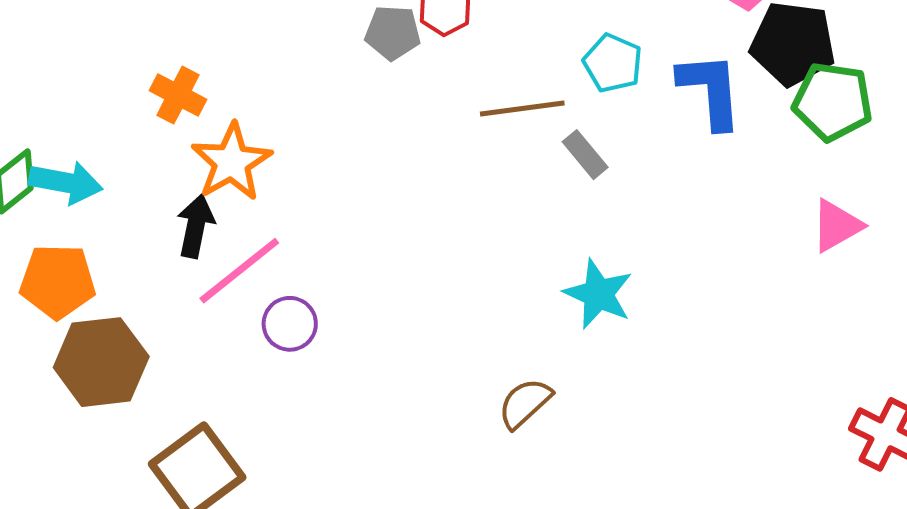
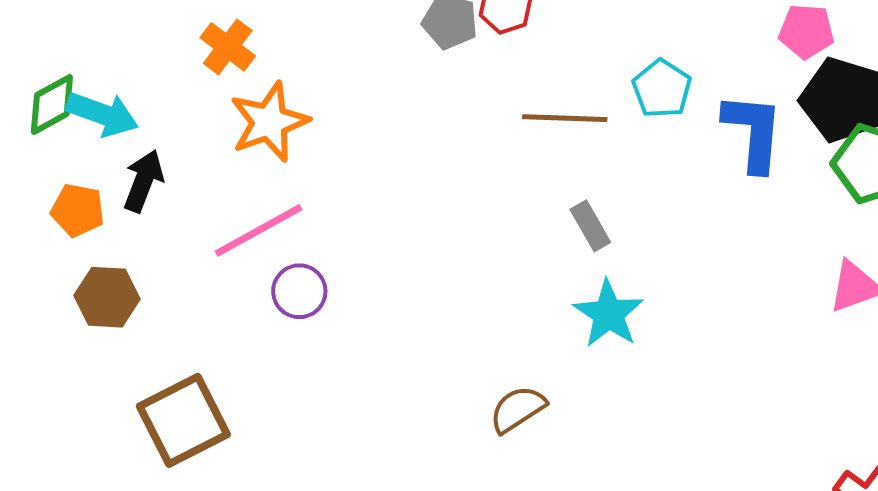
gray rectangle: (585, 155) -> (590, 226), moved
black arrow: (196, 226) -> (143, 181), moved
orange pentagon: (58, 281) -> (78, 210), size x0.7
brown hexagon: (101, 362) -> (107, 297), size x0.7

